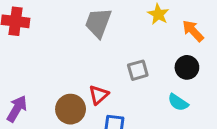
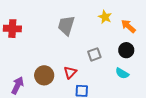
brown circle: (71, 109) -> (44, 75), moved

